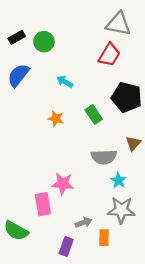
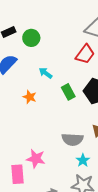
green rectangle: (94, 114) -> (68, 92), moved
orange star: (56, 119) -> (30, 97), moved

